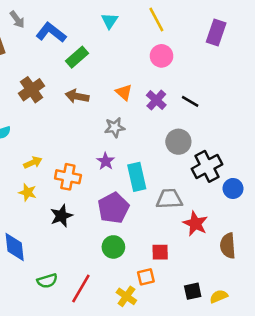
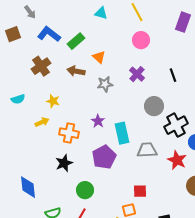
cyan triangle: (110, 21) -> (101, 13), turned -48
blue L-shape: (51, 32) -> (49, 34), moved
orange triangle: (124, 92) -> (99, 57), moved
black line: (190, 101) -> (173, 75), moved, turned 40
gray star: (115, 127) -> (105, 84), moved
yellow star: (28, 192) -> (53, 101), moved
red star: (195, 224) -> (177, 160), moved
green circle: (113, 247) -> (85, 190), moved

